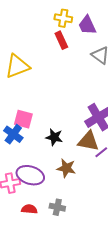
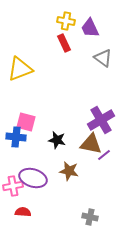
blue cross: (13, 134) -> (16, 137), turned -30
gray cross: (57, 207) -> (90, 217), moved
red semicircle: (29, 209) -> (23, 212), moved

